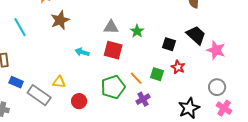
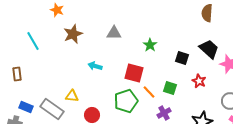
gray triangle: (111, 27) -> (114, 33), moved
red square: (113, 50) -> (134, 73), moved
red star: (178, 67) -> (199, 81), moved
blue rectangle: (16, 82) -> (26, 107), moved
purple cross: (143, 99) -> (164, 113), moved

